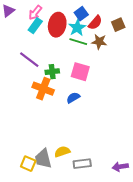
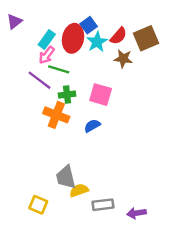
pink arrow: (35, 13) -> (47, 55), moved
blue square: (81, 14) -> (89, 25), moved
brown square: (118, 25) -> (146, 38), size x1.5
green line: (78, 42) -> (59, 69), moved
gray trapezoid: (43, 159) -> (66, 177), moved
purple arrow: (120, 167) -> (136, 213), moved

